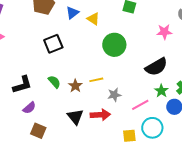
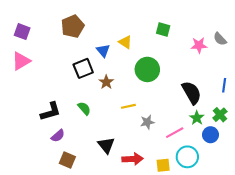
blue triangle: (72, 13) -> (103, 51), moved, turned -32
pink star: (164, 32) -> (199, 45), moved
black semicircle: (156, 67) -> (192, 93), turned -90
brown star: (75, 86) -> (106, 82), moved
red arrow: (100, 115) -> (133, 159), moved

